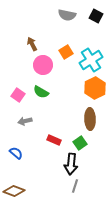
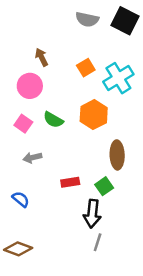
black square: (96, 16) -> (125, 21), size x1.5
pink circle: (43, 65) -> (30, 86), moved
orange hexagon: (95, 88) -> (94, 115), moved
red rectangle: (54, 140) -> (70, 182), turned -32

